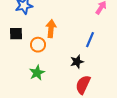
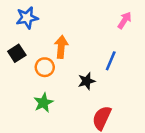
black square: (16, 34) -> (17, 53), turned -32
black star: (77, 62) -> (87, 81), moved

